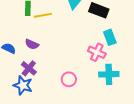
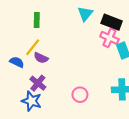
yellow line: (43, 15) -> (33, 47), moved, turned -42
pink cross: (97, 52) -> (109, 38), moved

